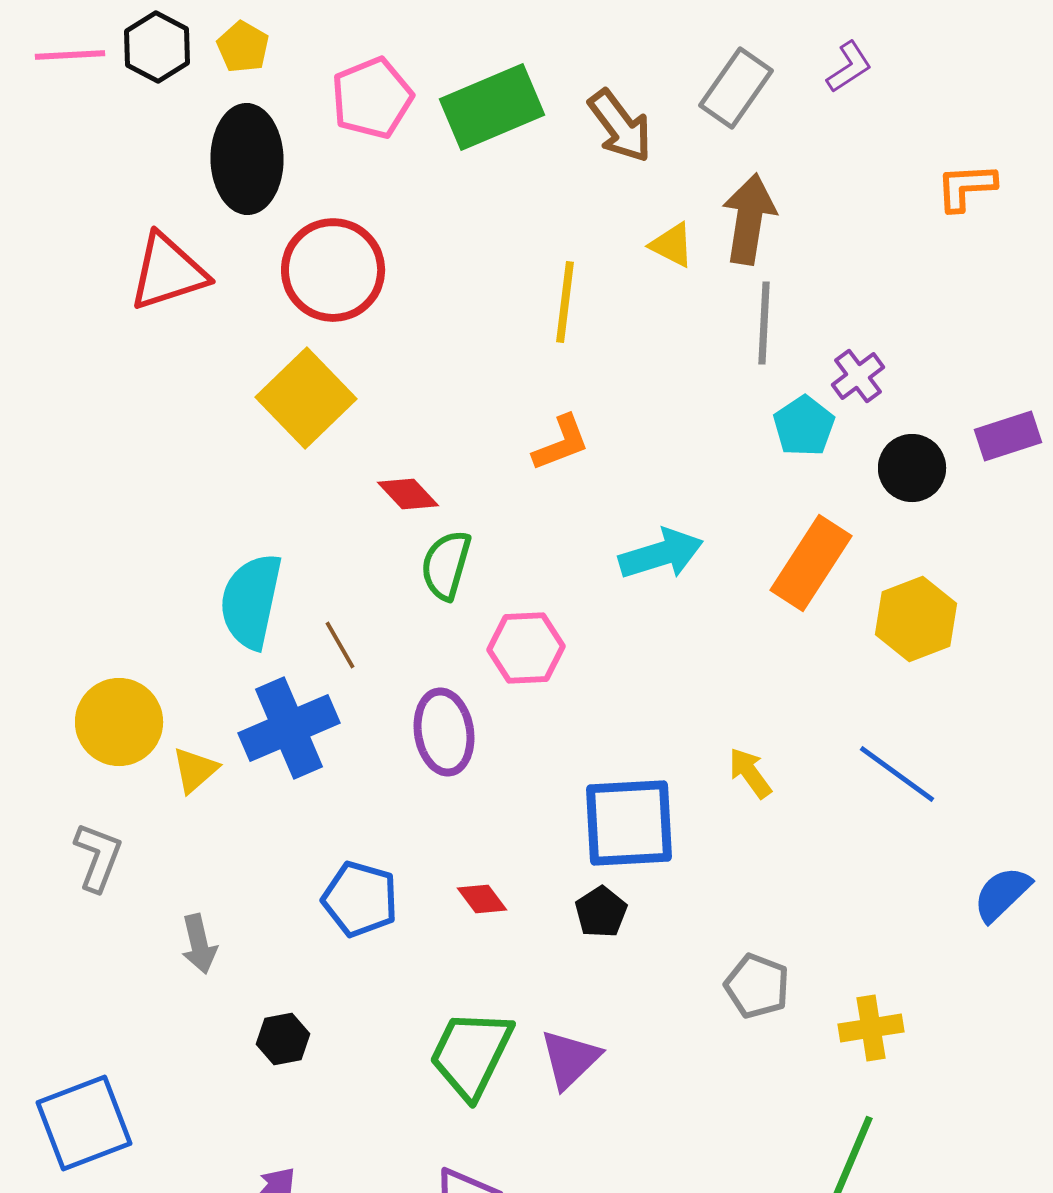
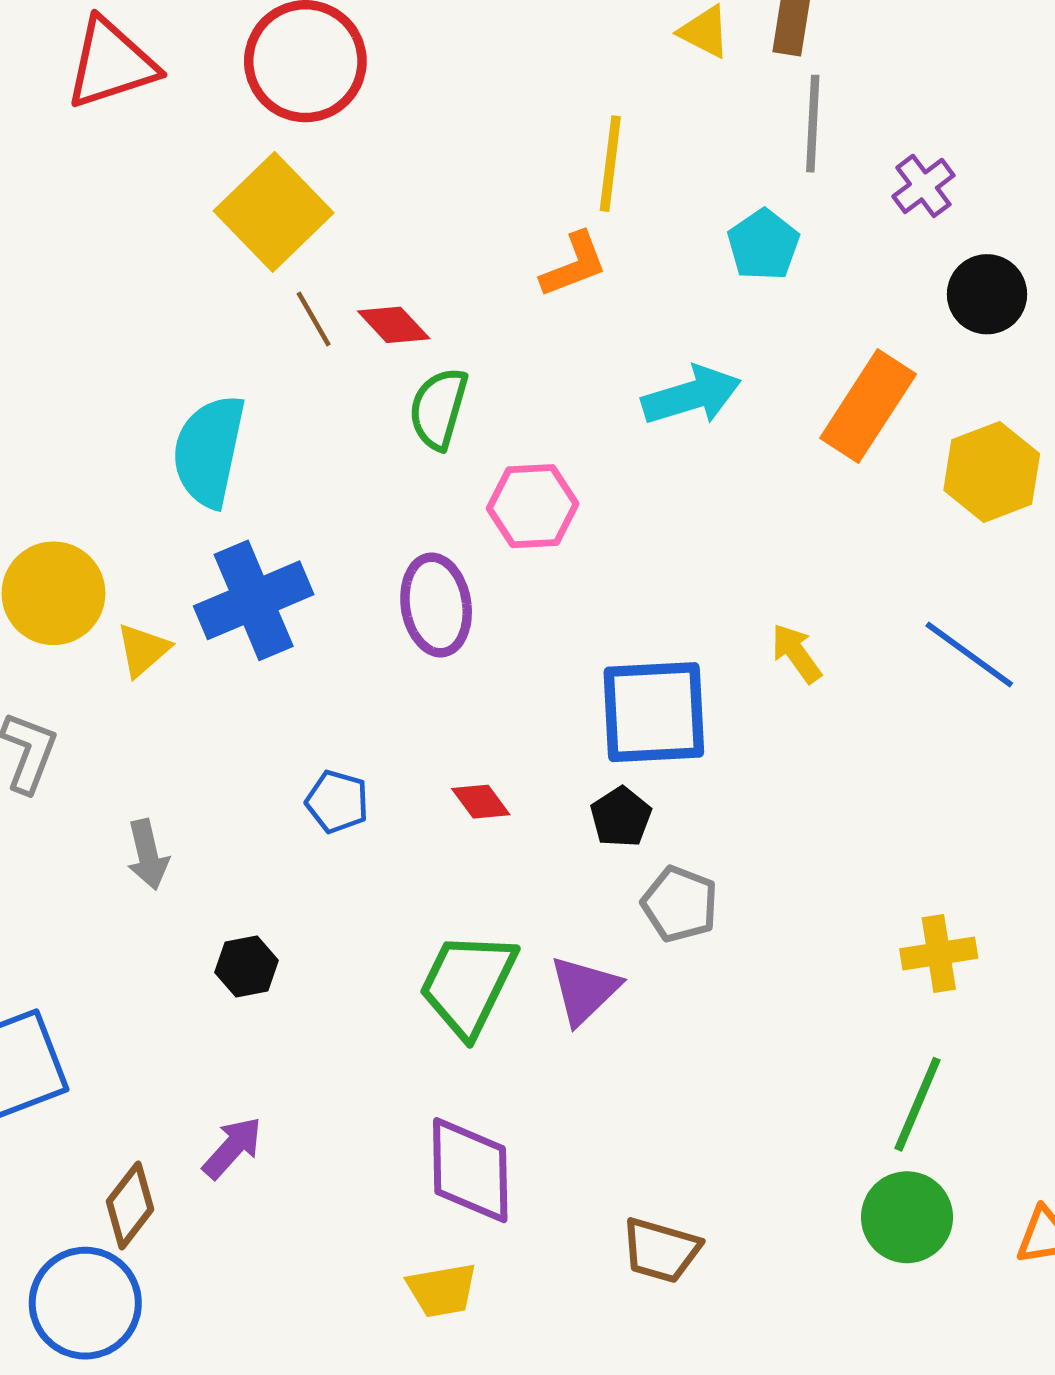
yellow line: (565, 302) -> (610, 164), moved
cyan pentagon: (804, 426) -> (763, 245), moved
brown line: (340, 645) -> (314, 319), moved
blue pentagon: (360, 899) -> (337, 802), size x0.7
gray pentagon: (757, 986) -> (680, 904), moved

